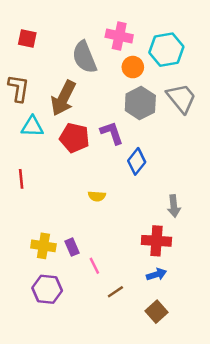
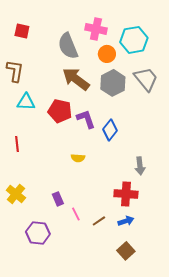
brown arrow: (63, 98) -> (76, 79), moved, turned 100
purple L-shape: (112, 133) -> (86, 119), moved
yellow cross: (43, 246) -> (16, 194), moved, turned 30
brown line: (115, 292) -> (99, 221), moved

